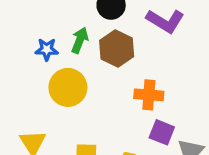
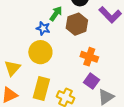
blue star: (47, 49) -> (43, 28), moved
yellow circle: (68, 87) -> (40, 52), moved

